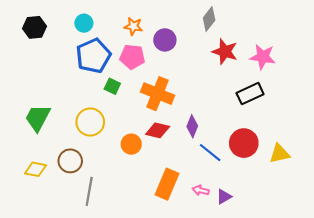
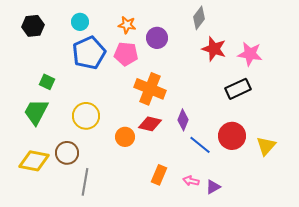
green square: (112, 86) -> (47, 82), moved
yellow triangle: (280, 154) -> (266, 146), turned -35
yellow diamond: (36, 169) -> (34, 161), size x1.4
orange rectangle: (167, 184) -> (159, 175), size x0.7

